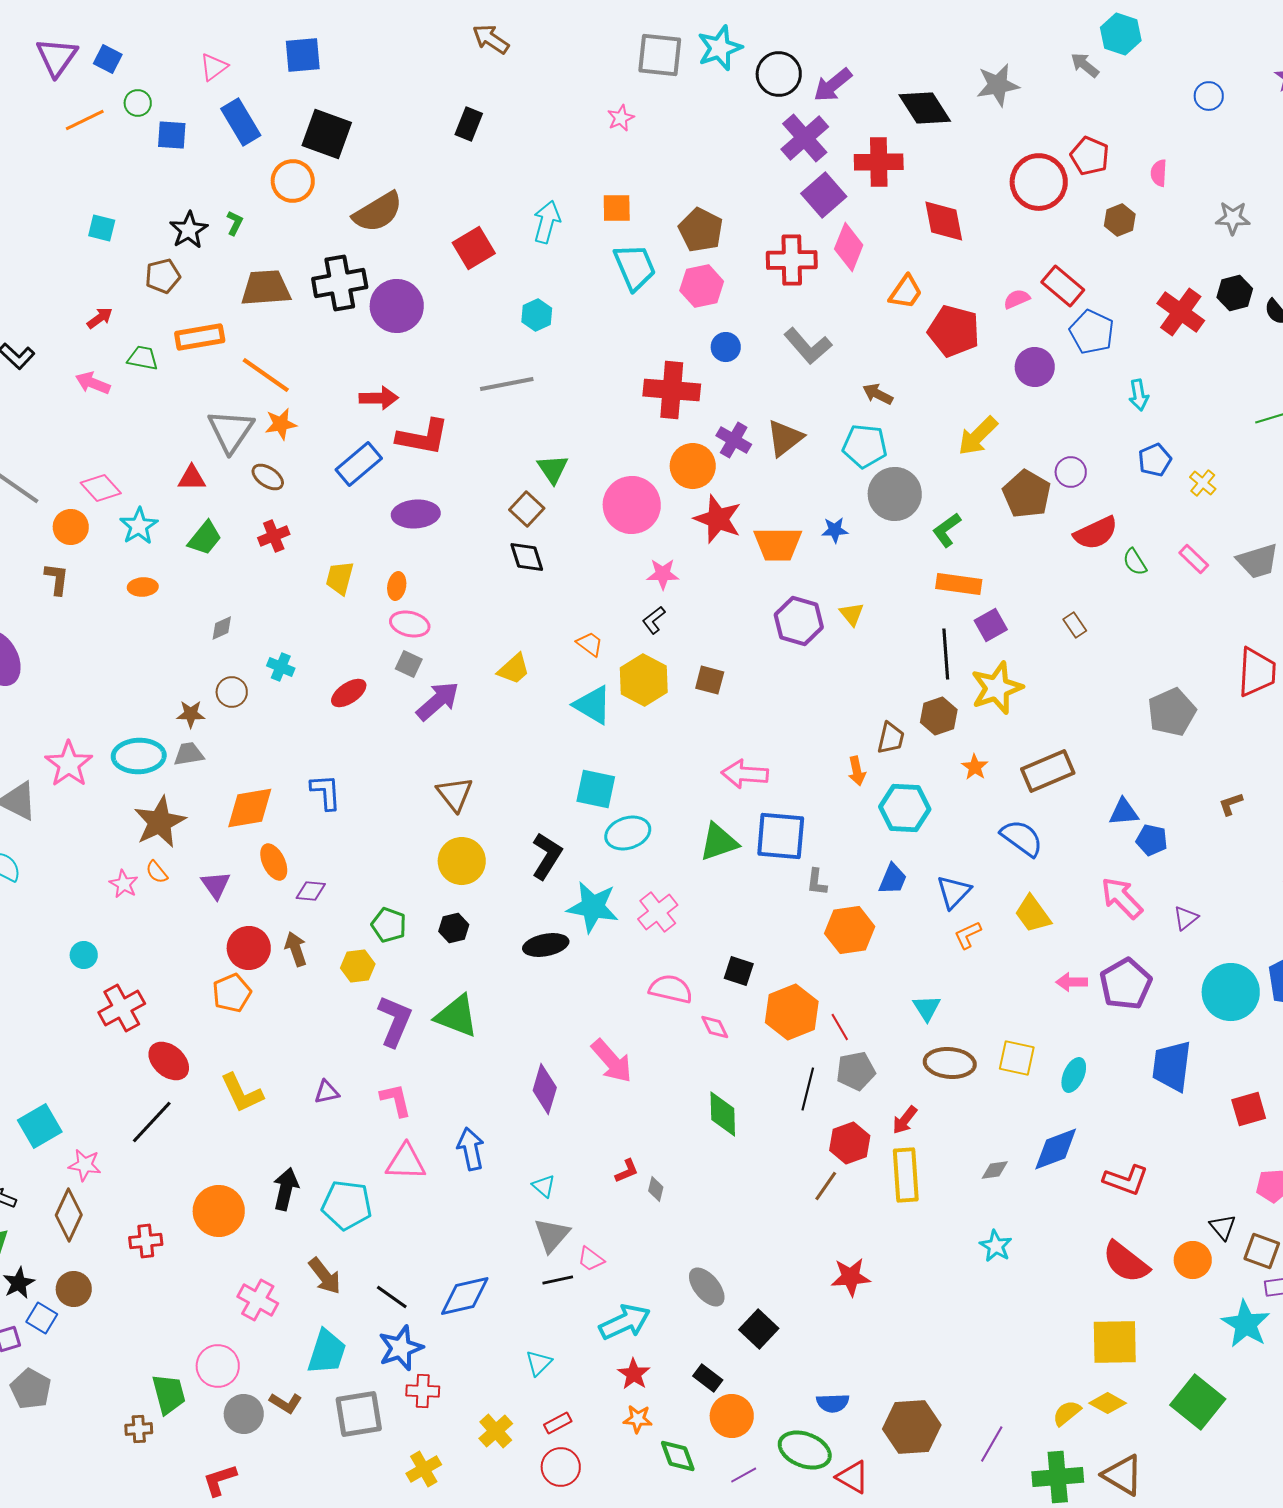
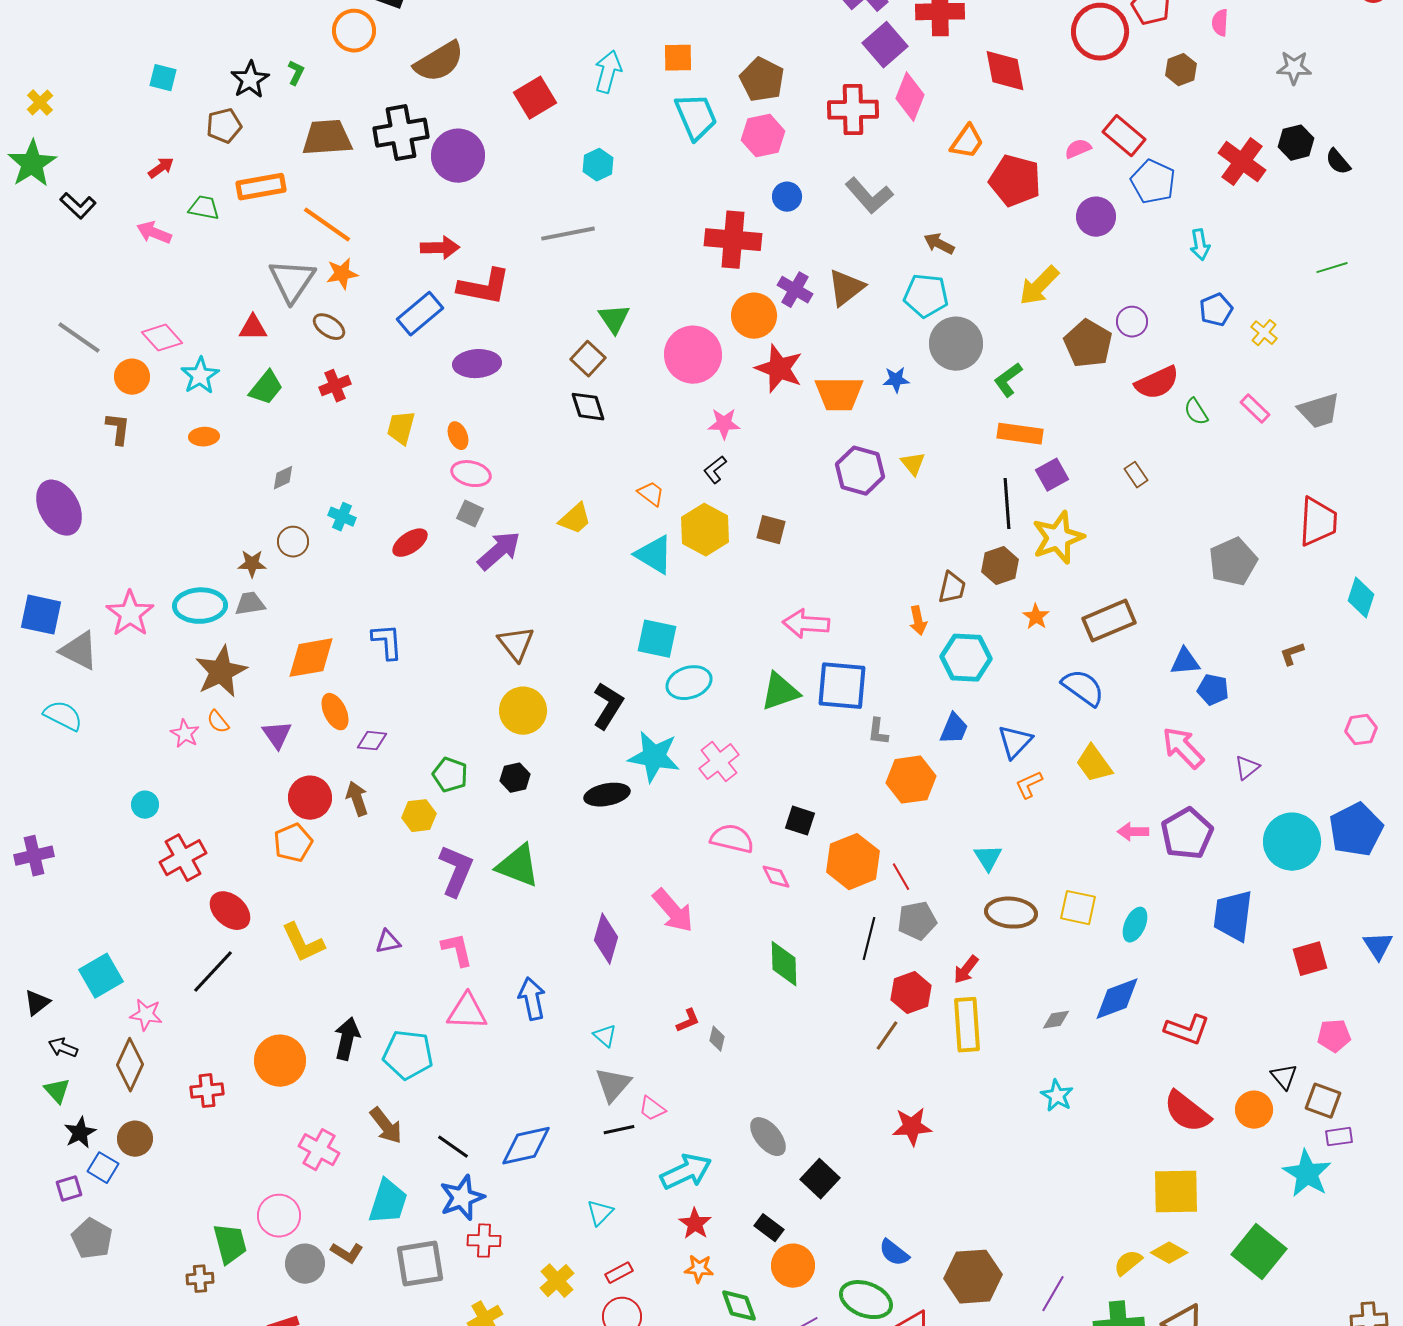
orange ellipse: (397, 586) -> (458, 436), turned -32
blue semicircle: (833, 1403) -> (894, 1253), turned 40

